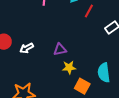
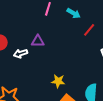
purple triangle: (60, 49) -> (38, 41), moved

